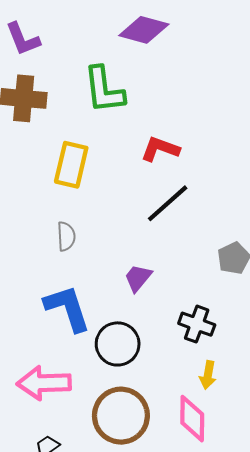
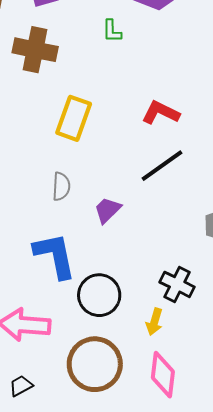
green L-shape: (104, 90) -> (112, 31), moved, size x0.5
purple trapezoid: (138, 278) -> (107, 210), moved
yellow arrow: (208, 375) -> (154, 322), moved

